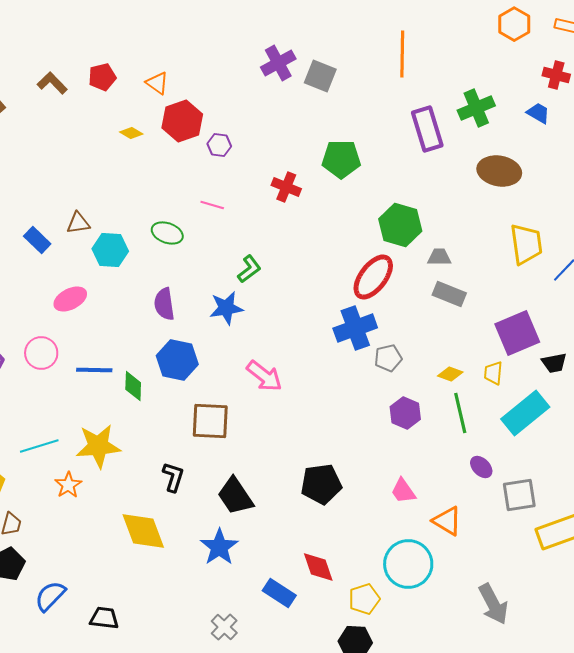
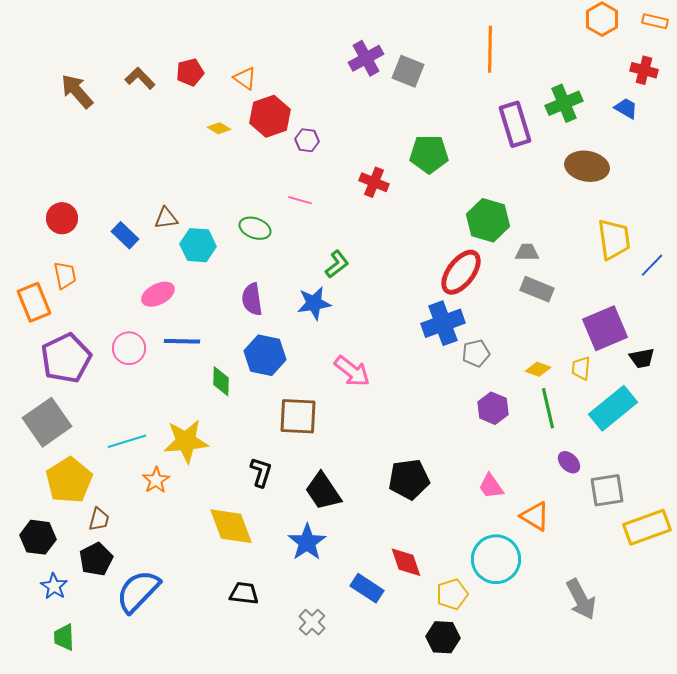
blue line: (94, 370) -> (182, 341), moved
blue semicircle: (50, 596) -> (138, 591), size x1.4
black trapezoid: (104, 618) -> (244, 593), moved

